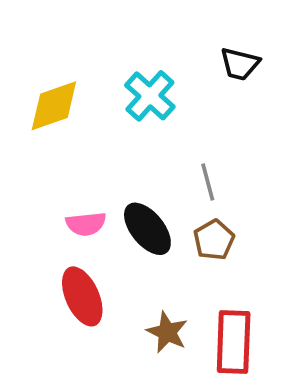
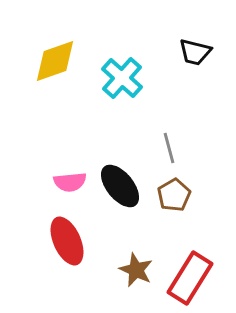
yellow diamond: (54, 106) -> (55, 61), moved
red rectangle: (234, 342) -> (190, 278), turned 30

